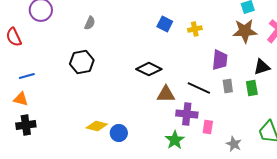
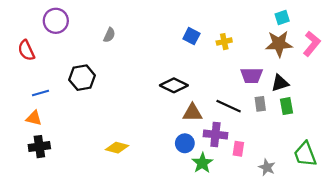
purple trapezoid: (220, 60) -> (252, 75), turned 85
black hexagon: (82, 62) -> (82, 78), moved
black triangle: (262, 67) -> (280, 83), moved
blue circle: (119, 133) -> (185, 143), moved

